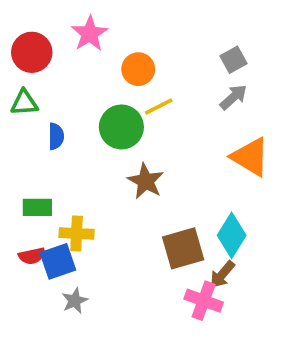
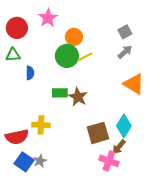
green circle: (121, 127) -> (67, 56), moved
green rectangle: (37, 207) -> (60, 93), moved
red semicircle: (32, 256) -> (17, 137), size x1.6
blue square: (58, 261) -> (24, 162), moved, turned -36

